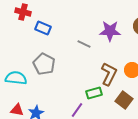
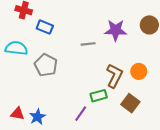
gray line: (84, 44) -> (88, 44), turned -32
cyan semicircle: (16, 78) -> (16, 48), moved

